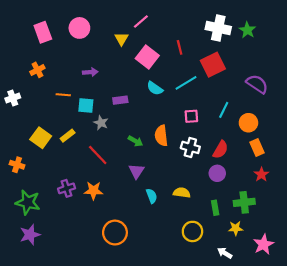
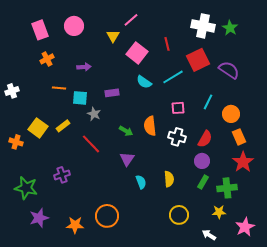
orange cross: (37, 70) -> (47, 59), moved
purple semicircle: (257, 84) -> (229, 70), moved
orange cross: (17, 165) -> (16, 142), moved
red star: (261, 174) -> (243, 162), size x1.5
orange star: (93, 191) -> (75, 225), moved
yellow semicircle: (182, 193) -> (169, 179), turned 77
green rectangle: (215, 208) -> (203, 182), moved, turned 40
purple star: (30, 235) -> (39, 218), moved

